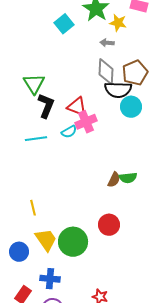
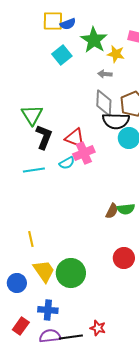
red circle: (109, 225) -> (124, 258), moved

